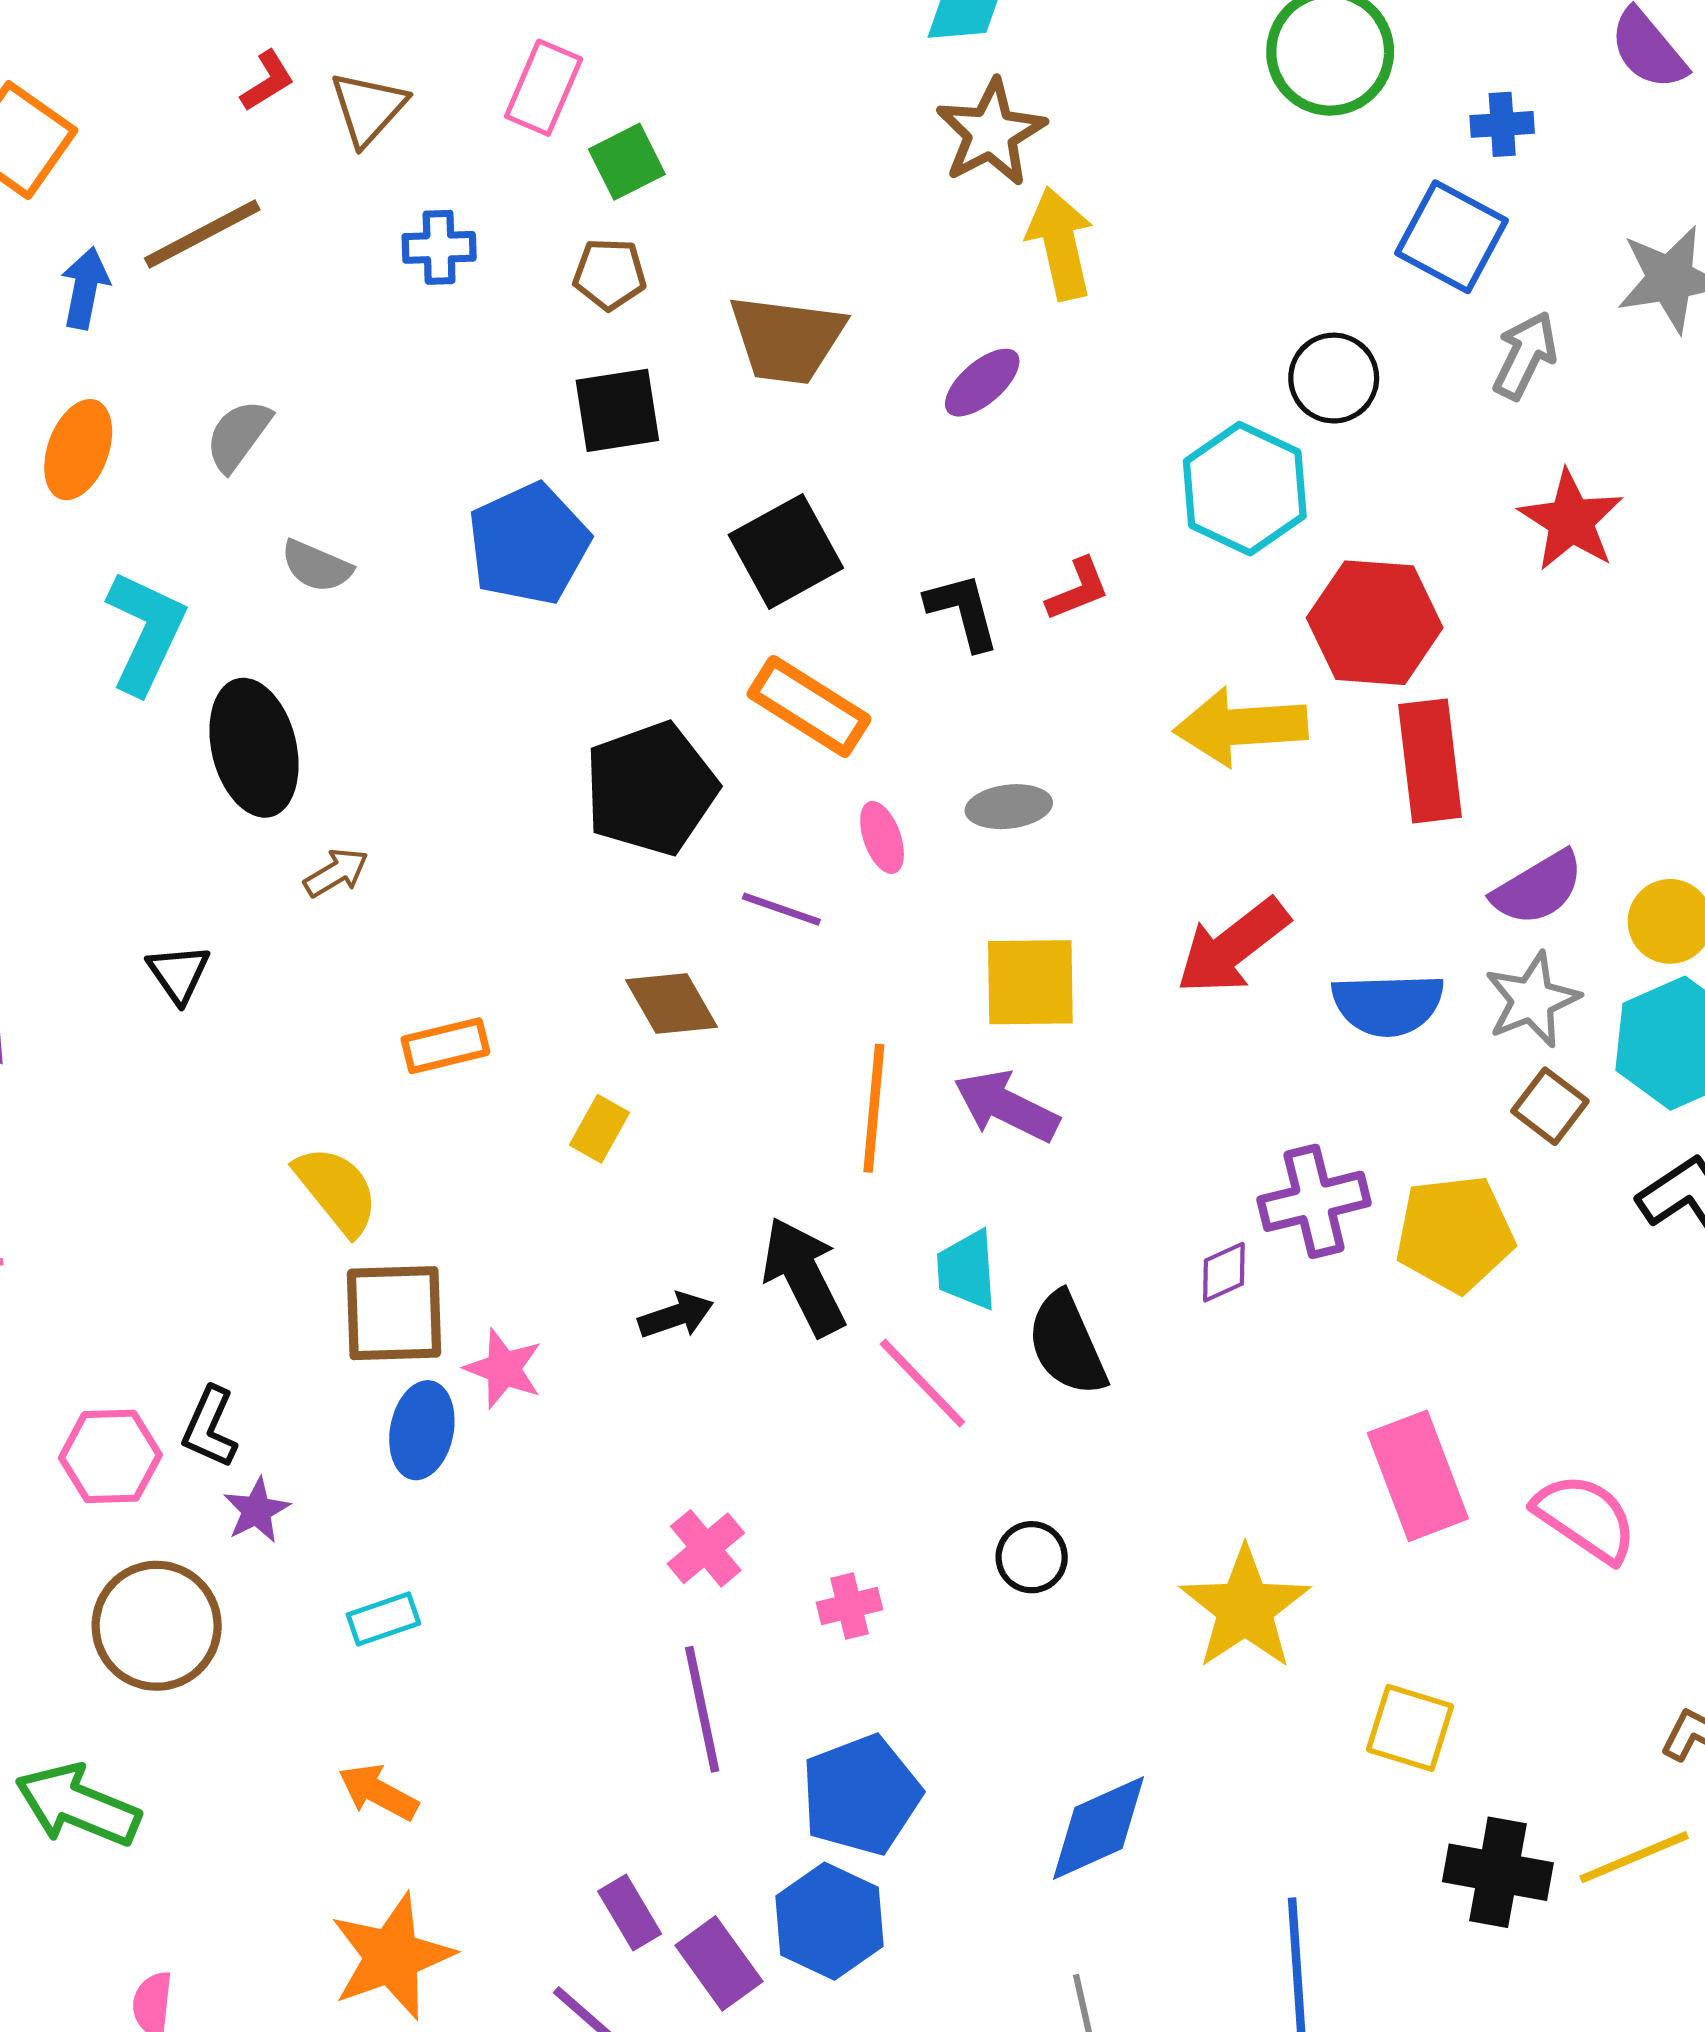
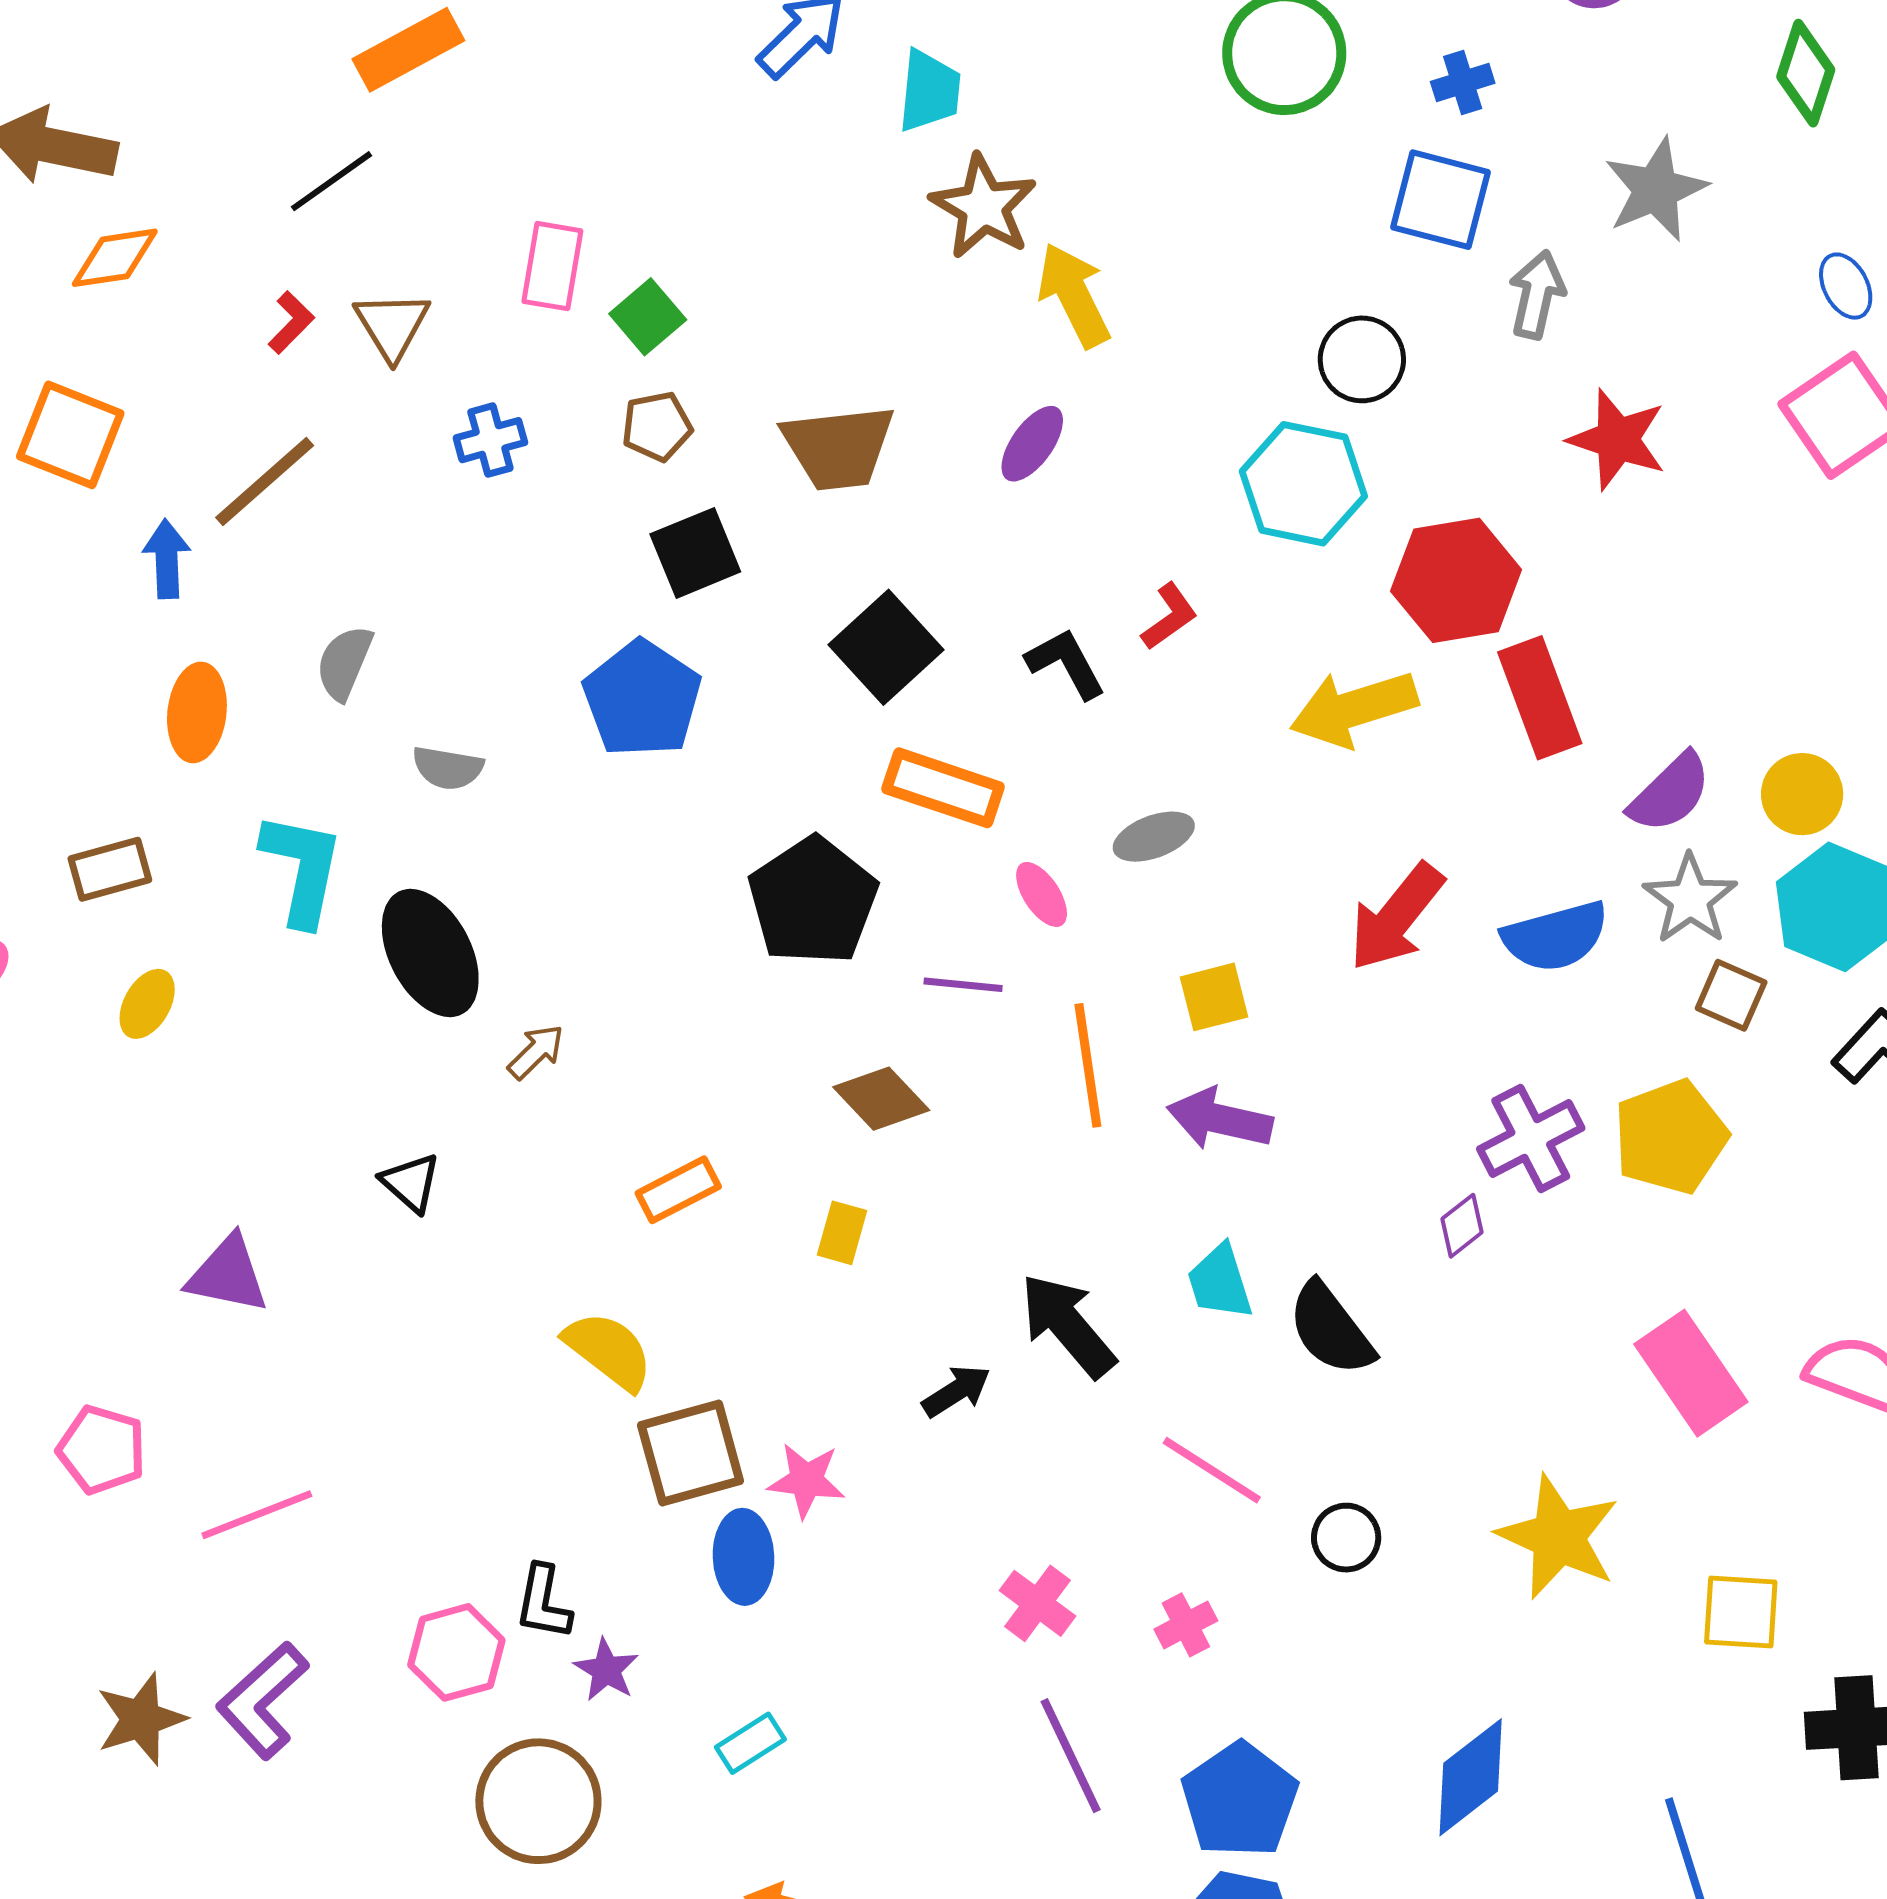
yellow square: (1030, 982) -> (1214, 997), size x0.7
orange line: (874, 1108) -> (1088, 1065), moved
pink line: (922, 1383) -> (1212, 1470), moved

